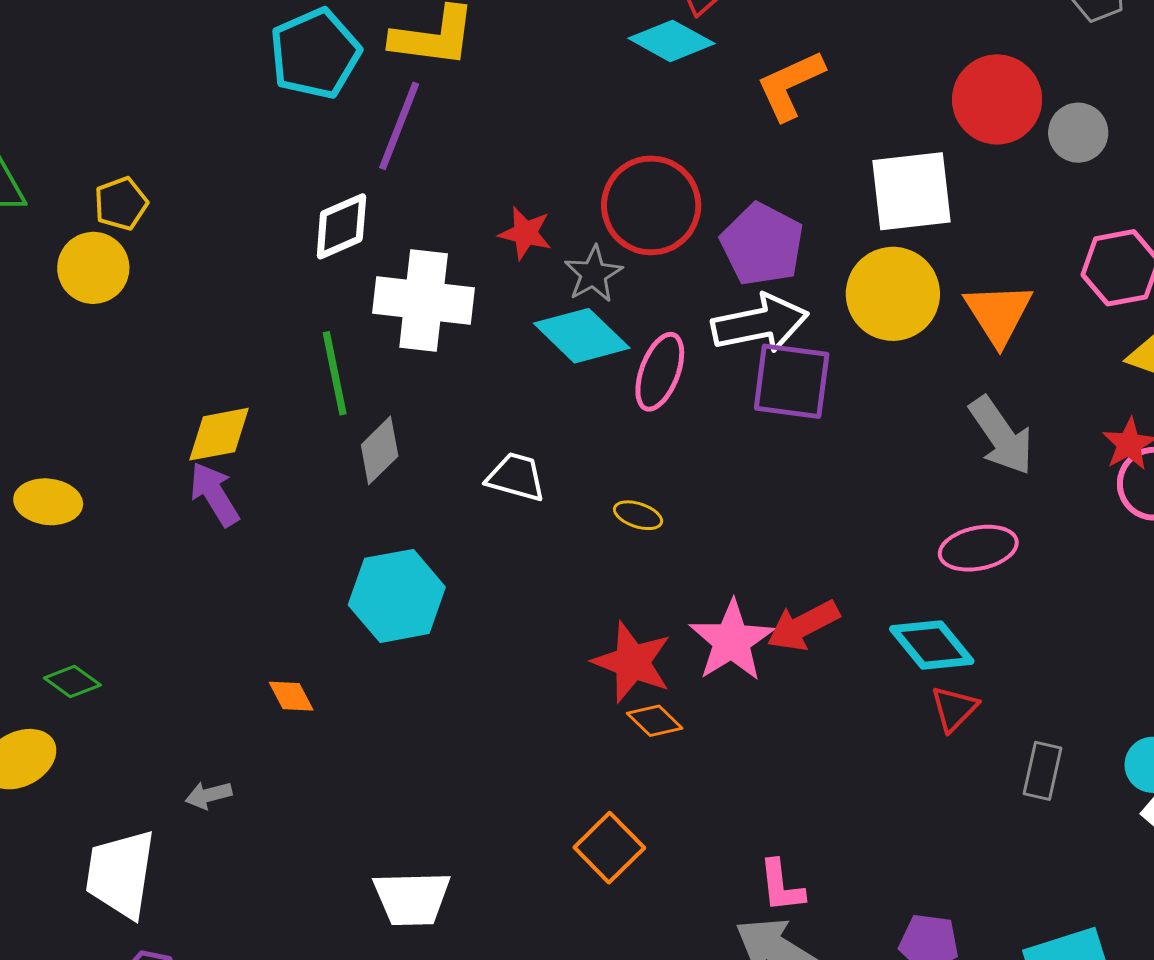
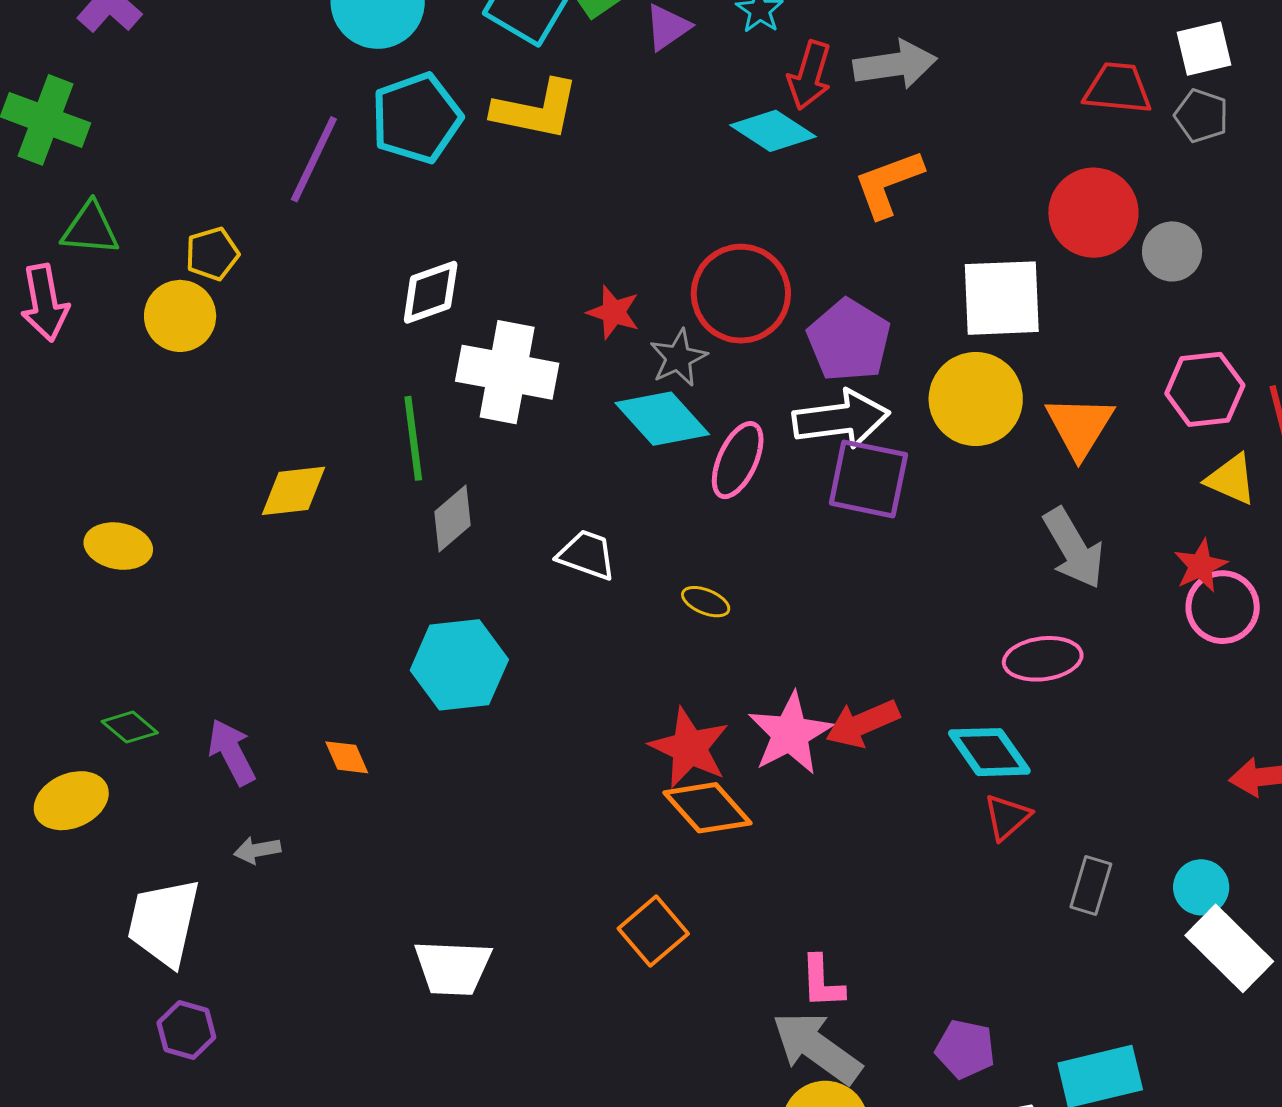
purple line: (399, 126) -> (314, 159), moved
purple arrow: (214, 494) -> (232, 752), moved
orange diamond: (655, 721) -> (708, 808), size x1.6

